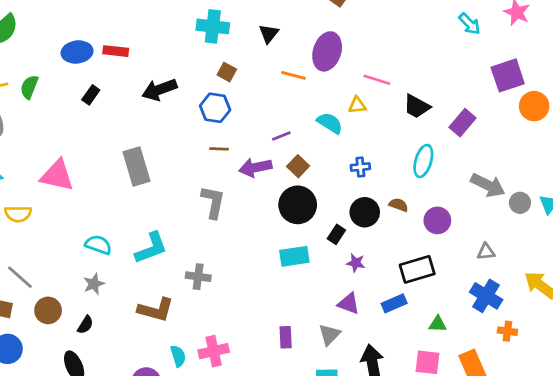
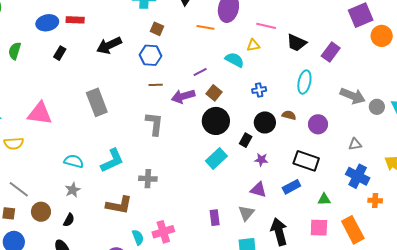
cyan rectangle: (294, 256) -> (216, 158), turned -30
black rectangle: (417, 269) -> (306, 161), turned 40

